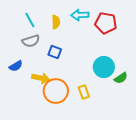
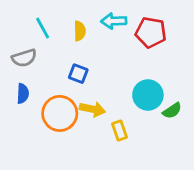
gray semicircle: (31, 41) -> (24, 58), moved
blue semicircle: (16, 66) -> (23, 94), turned -56
yellow arrow: (41, 78) -> (92, 109), moved
orange circle: (56, 91) -> (60, 113), moved

